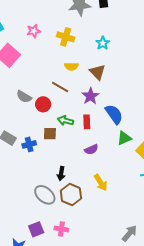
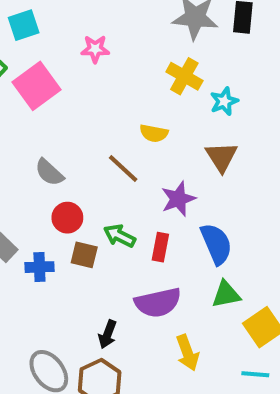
yellow cross: (66, 37) -> (184, 76), moved
brown triangle: (97, 72) -> (221, 157), moved
red circle: (43, 104) -> (67, 218), moved
purple semicircle: (91, 149) -> (158, 303), size x1.6
black arrow: (61, 174) -> (108, 334), moved
yellow arrow: (101, 183) -> (187, 353), moved

